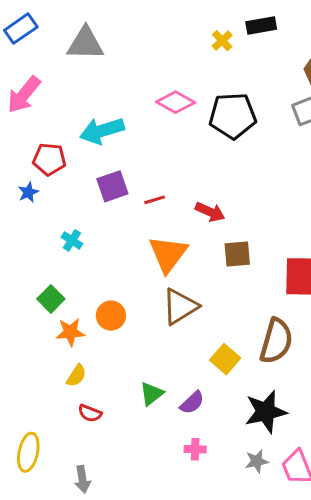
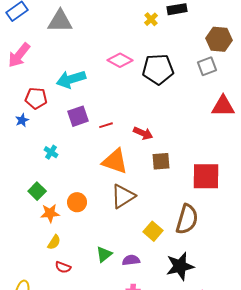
orange triangle: (168, 254) -> (115, 161), turned -48
purple semicircle: (192, 403) -> (131, 260), turned -144

